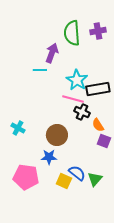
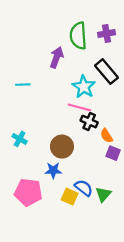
cyan line: (40, 70) -> (23, 85), moved
black rectangle: (98, 89) -> (107, 72), moved, turned 60

